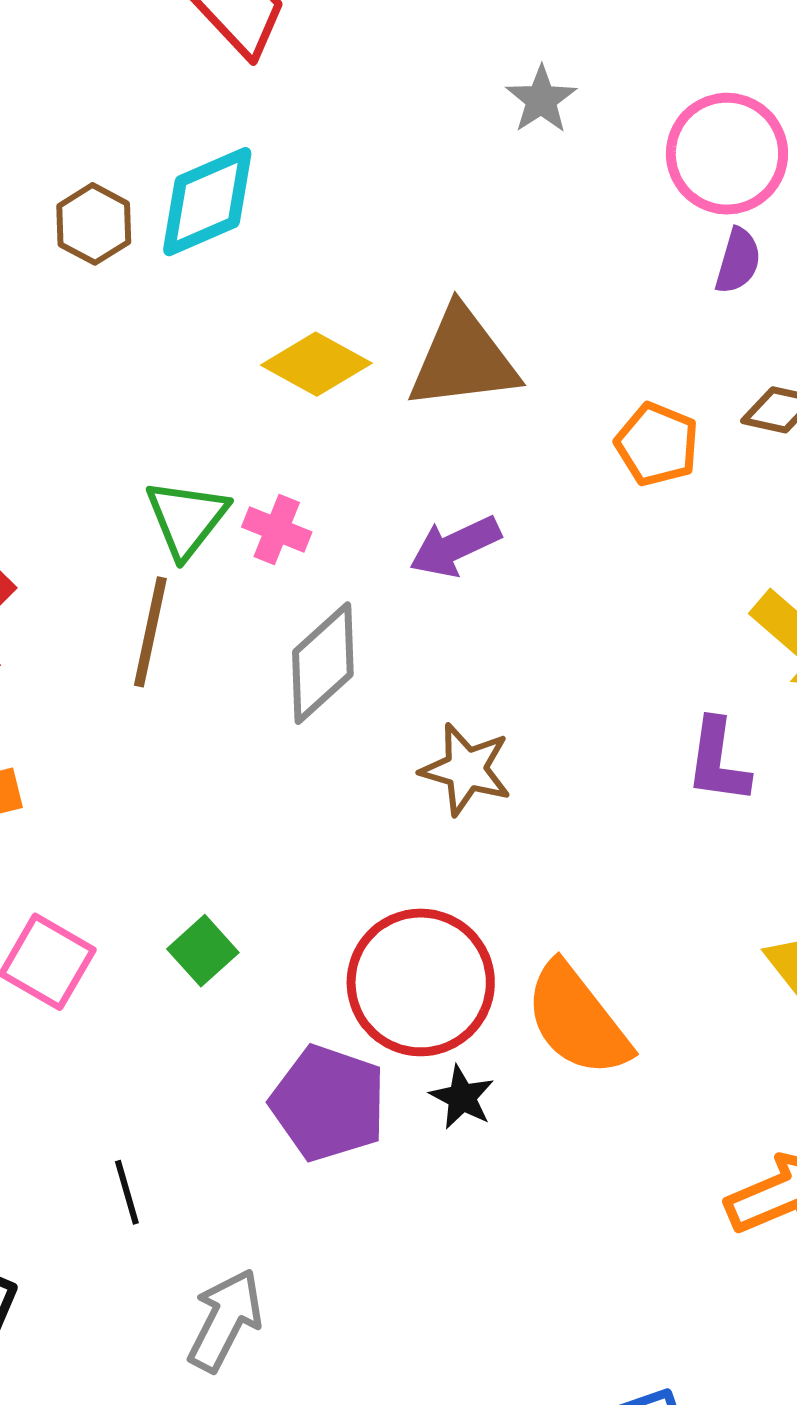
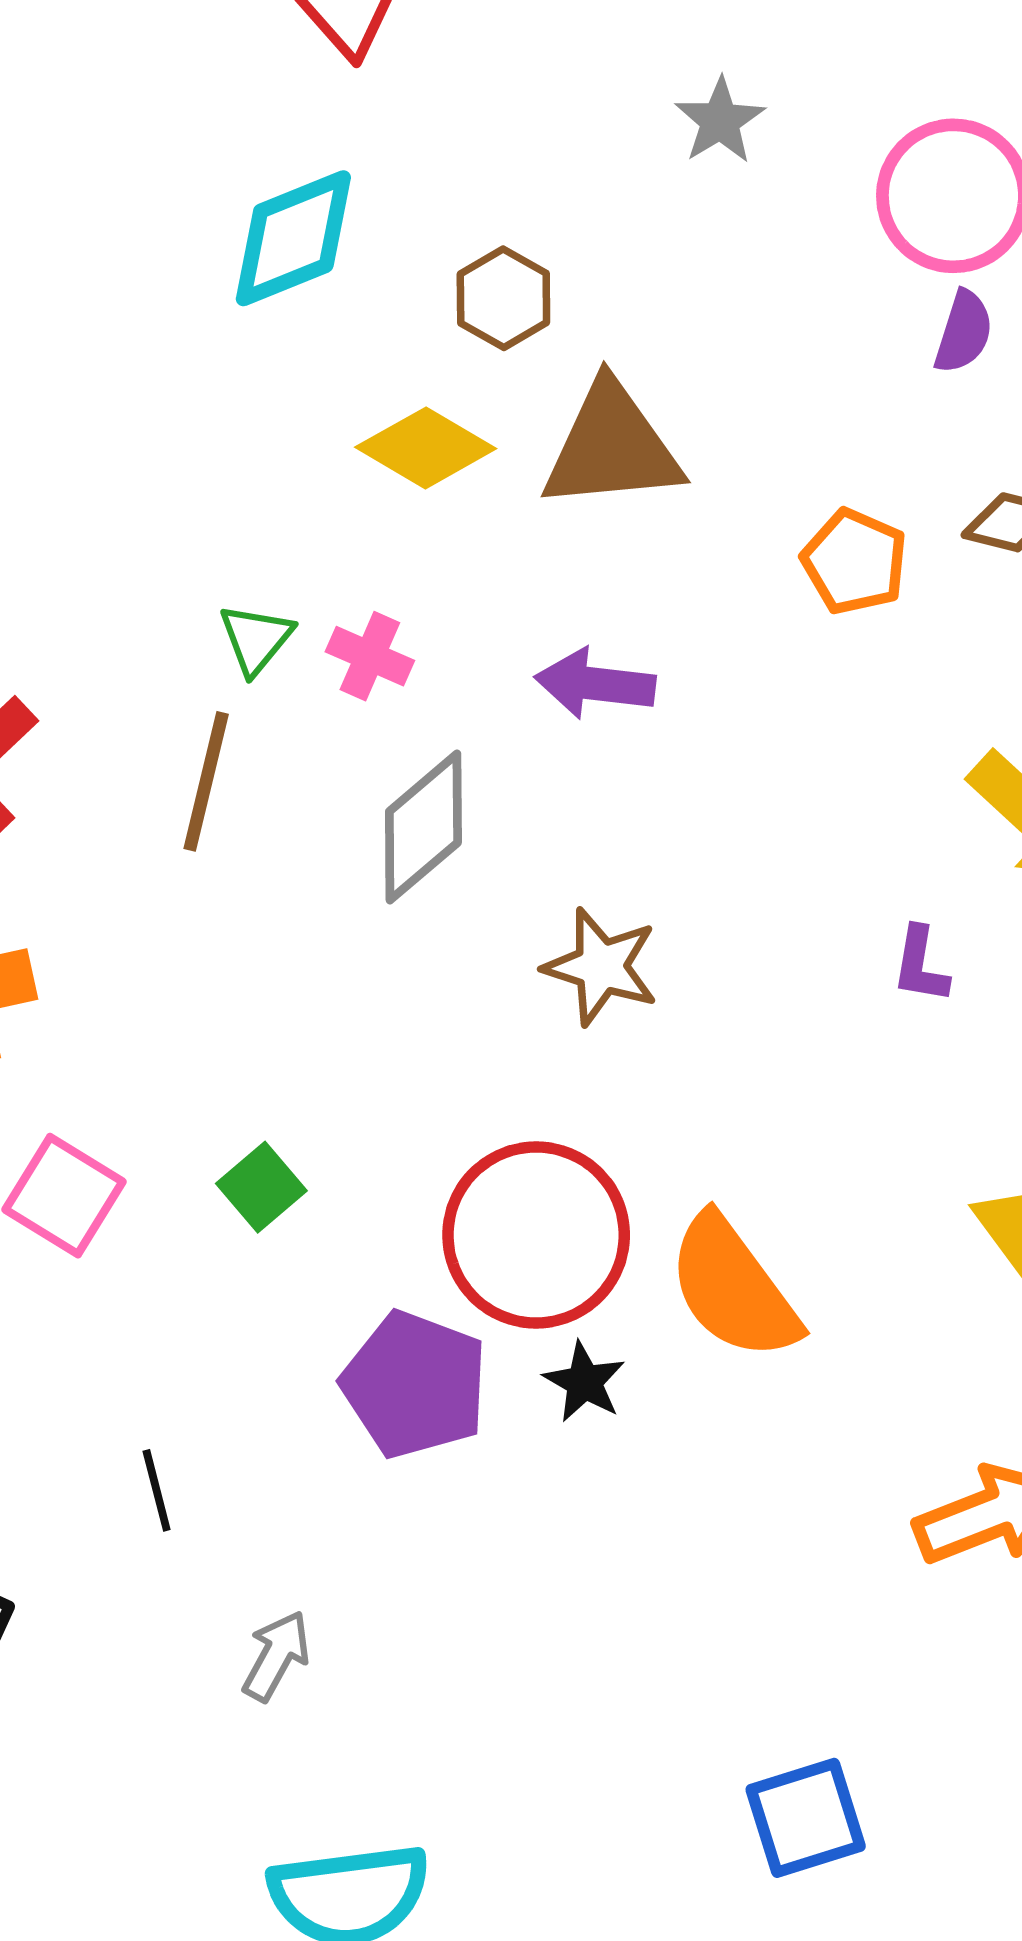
brown hexagon: (94, 224) -> (503, 298), moved
green triangle: (186, 518) -> (256, 639), size x0.7
purple arrow: (455, 546) -> (595, 684), turned 30
purple L-shape: (718, 761) -> (920, 965), size x0.7
gray arrow: (225, 1320) -> (276, 1656), size x0.7

